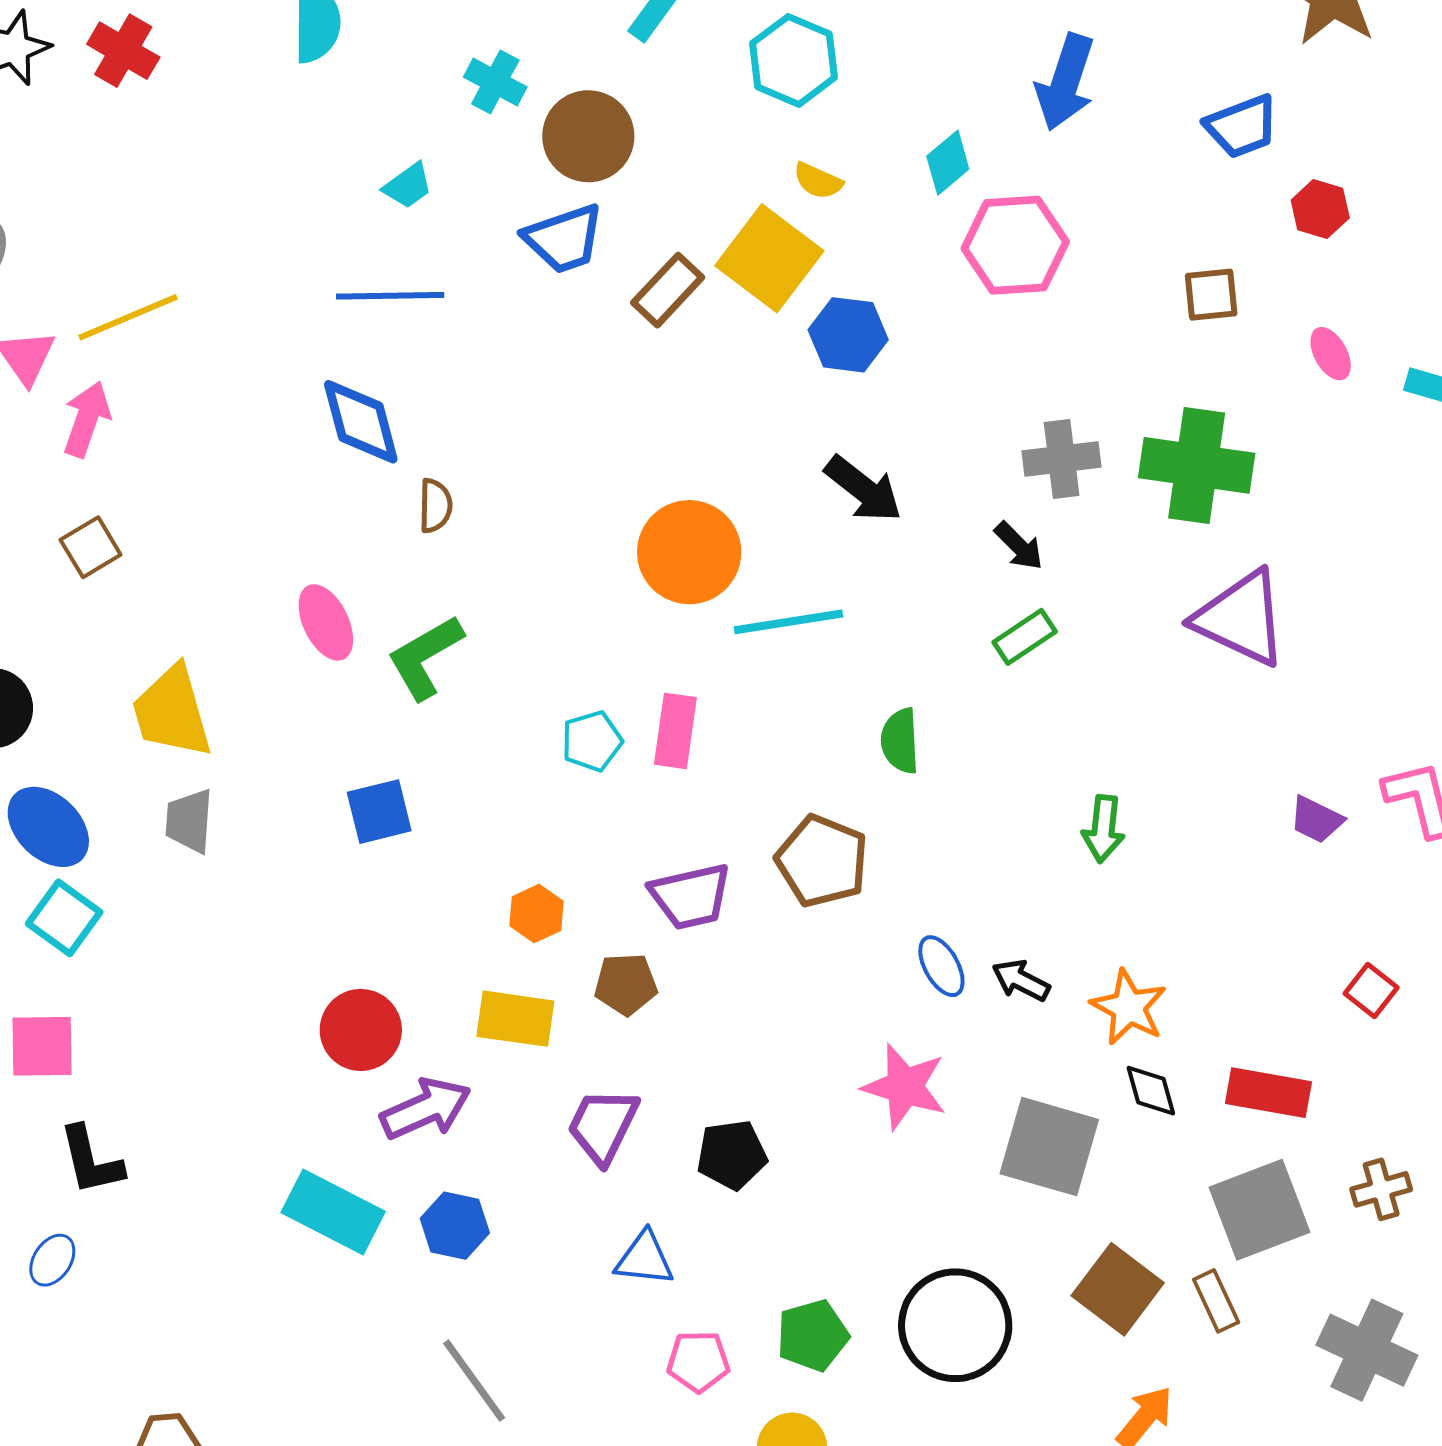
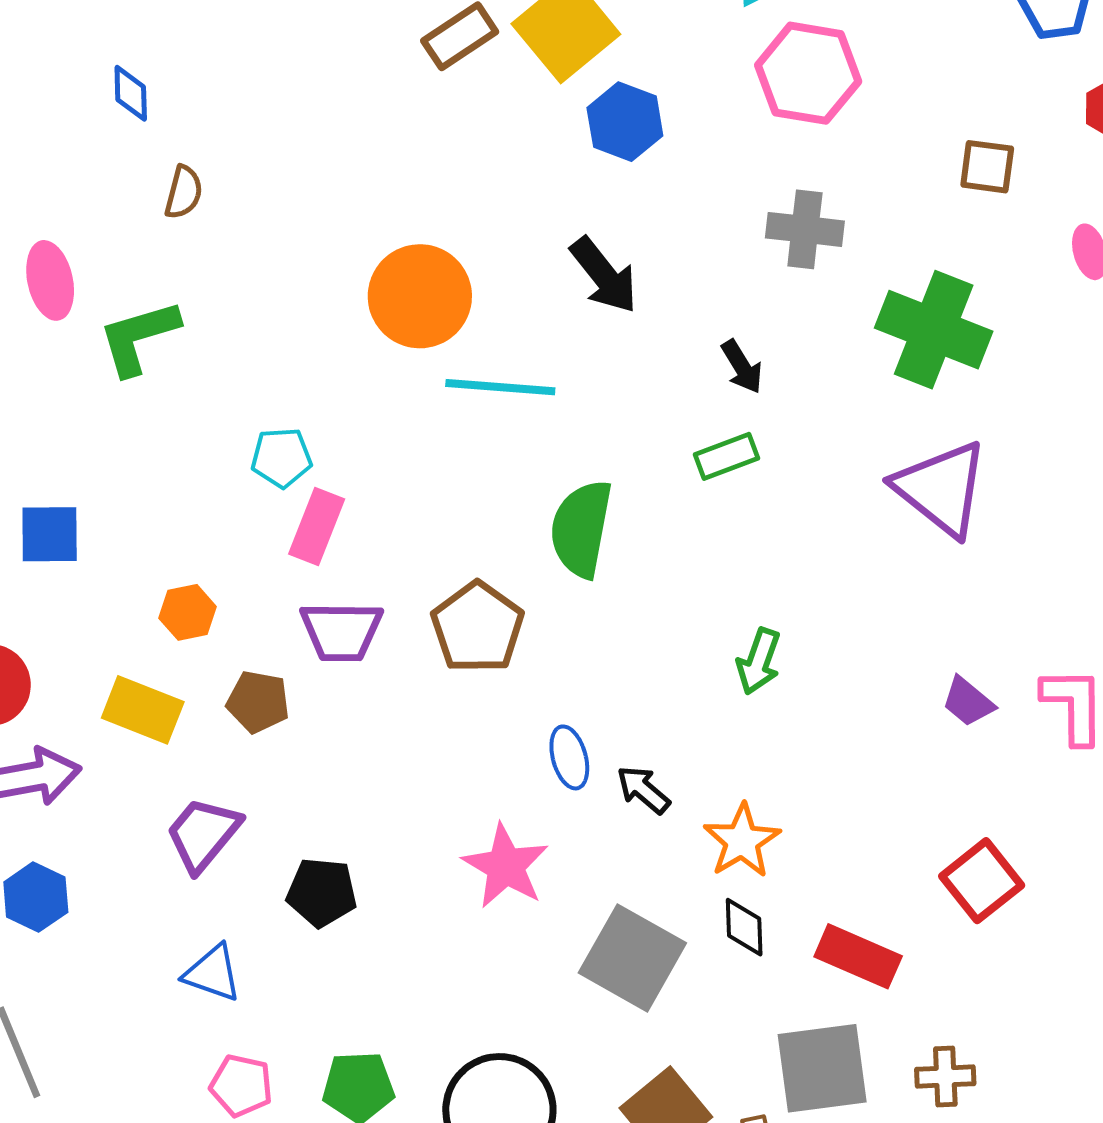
blue diamond: (361, 422) -> (131, 93), size x0.6
gray cross: (1062, 459) -> (805, 229), moved
pink rectangle: (675, 731) -> (317, 527), moved
green semicircle: (900, 741) -> (581, 529), size x1.5
blue square: (379, 812) -> (50, 534), moved
red square: (1371, 991) -> (982, 881), size x1.5

